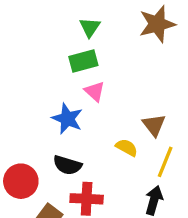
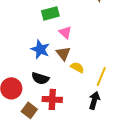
pink triangle: (95, 91) -> (65, 32), moved
brown triangle: (154, 125) -> (63, 53), moved

